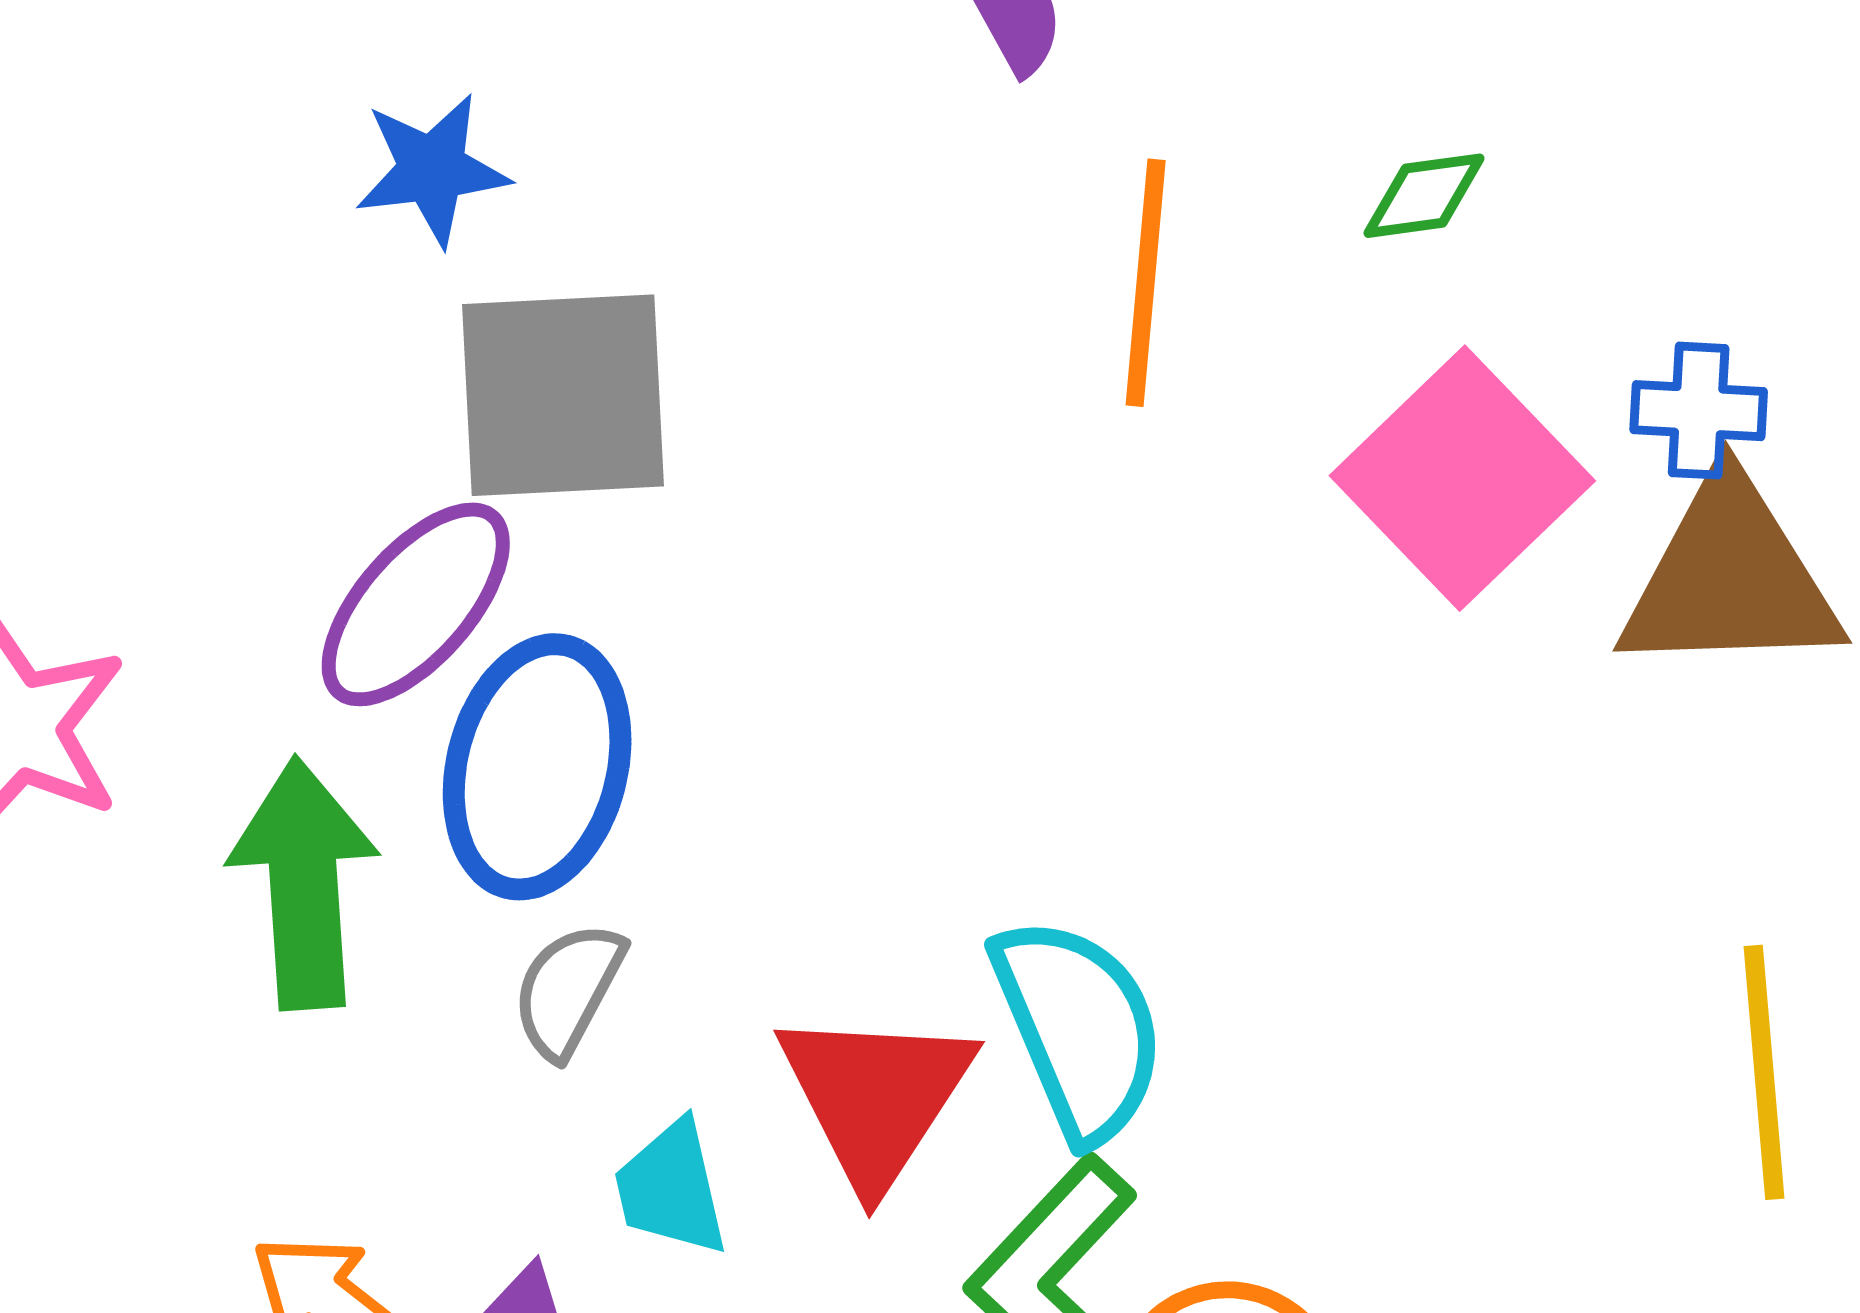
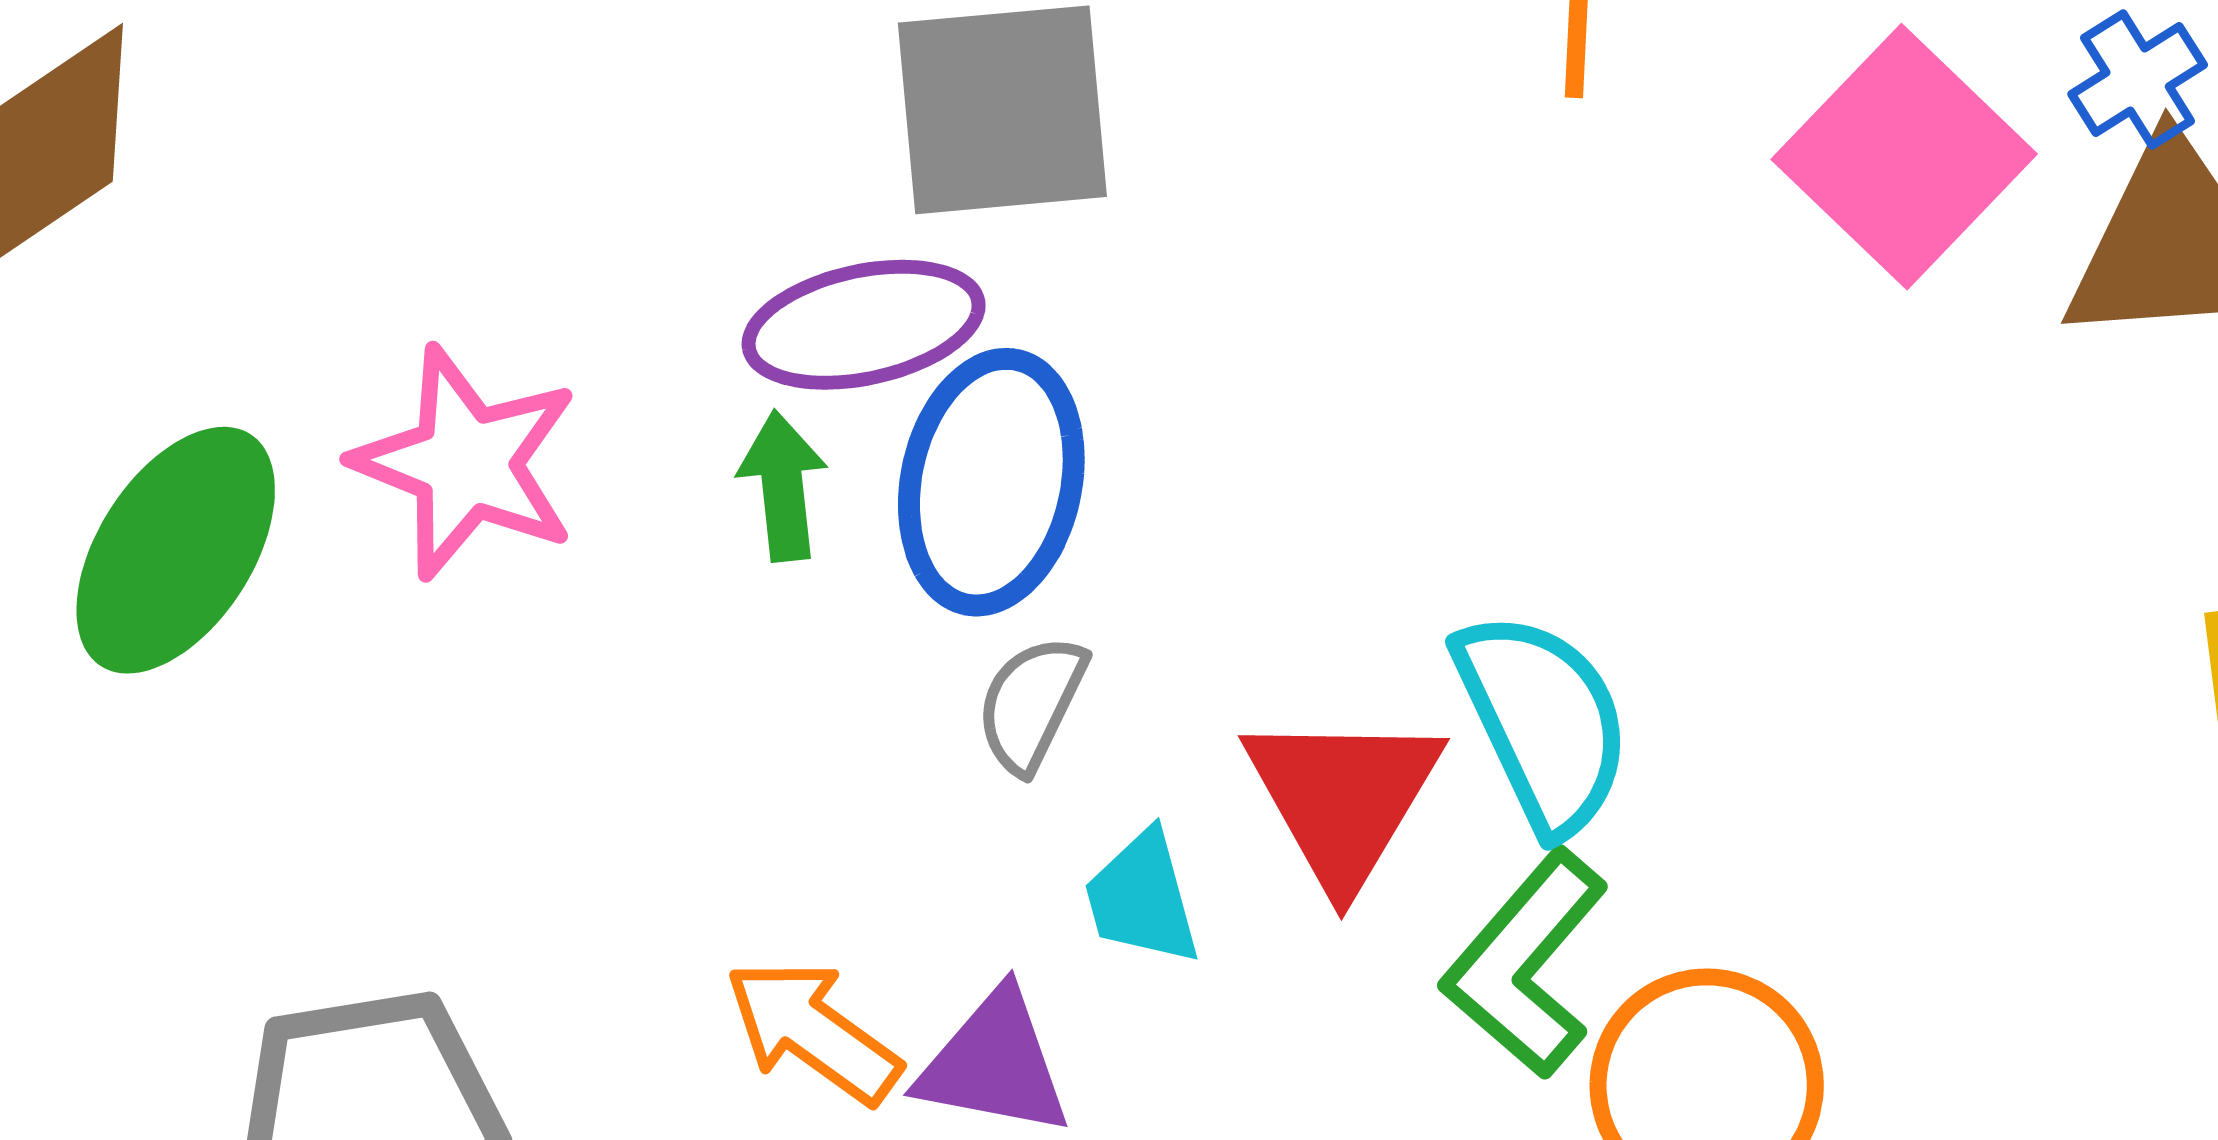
blue cross: (1699, 411) -> (2138, 80), turned -33
purple ellipse: (416, 604) -> (864, 325), turned 39
green arrow: (304, 883) -> (783, 486), moved, size x0.6

